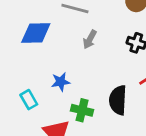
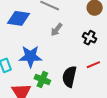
blue star: (61, 82) -> (30, 56), size x1.6

